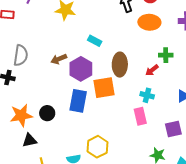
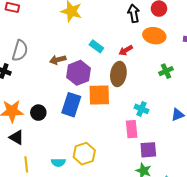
green cross: (166, 55) -> (166, 71), turned -32
red arrow: (152, 70) -> (126, 50), moved
purple square: (173, 129) -> (148, 150), moved
black triangle: (29, 140) -> (17, 137), turned 35

